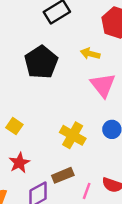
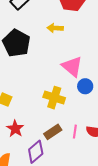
pink triangle: (103, 85) -> (72, 66), moved
pink line: (87, 191) -> (75, 132), moved

